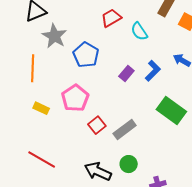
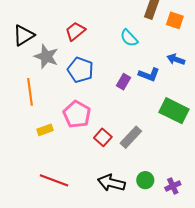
red trapezoid: (111, 18) -> (75, 31), moved
blue L-shape: (153, 71) -> (149, 75), turned 75
yellow rectangle: (41, 108) -> (45, 130), turned -35
green circle: (129, 164) -> (145, 180), moved

